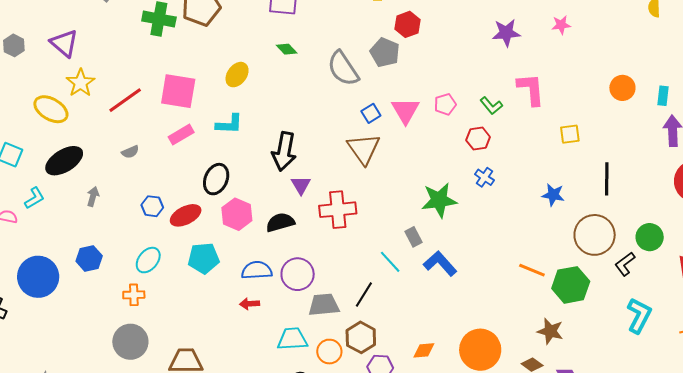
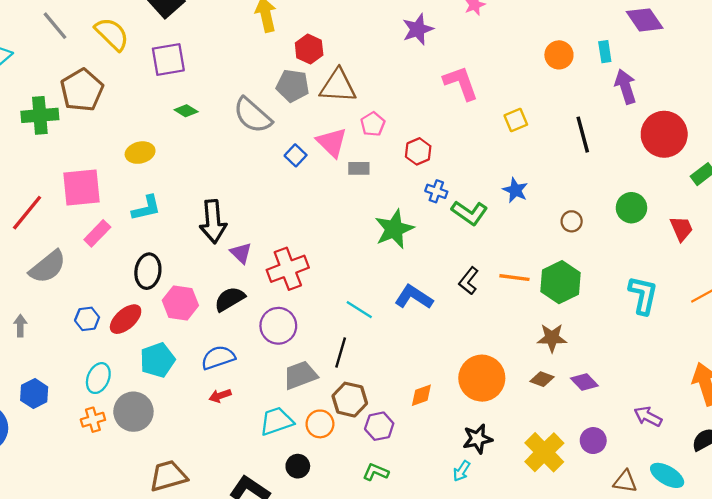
yellow ellipse: (237, 75) -> (140, 153), turned 55
green L-shape: (491, 106) -> (469, 213), moved, size x1.4
brown triangle: (364, 149) -> (338, 86), moved, turned -36
gray semicircle: (130, 152) -> (48, 267), size x2.0
black line: (607, 179) -> (583, 135), moved
blue star: (553, 195) -> (515, 190), turned 30
brown circle: (595, 235) -> (572, 221), size x0.5
gray rectangle: (414, 237) -> (359, 168), moved, turned -48
black L-shape: (625, 264) -> (469, 281), moved
purple circle: (298, 274) -> (278, 326), moved
gray circle: (130, 342) -> (133, 412), moved

